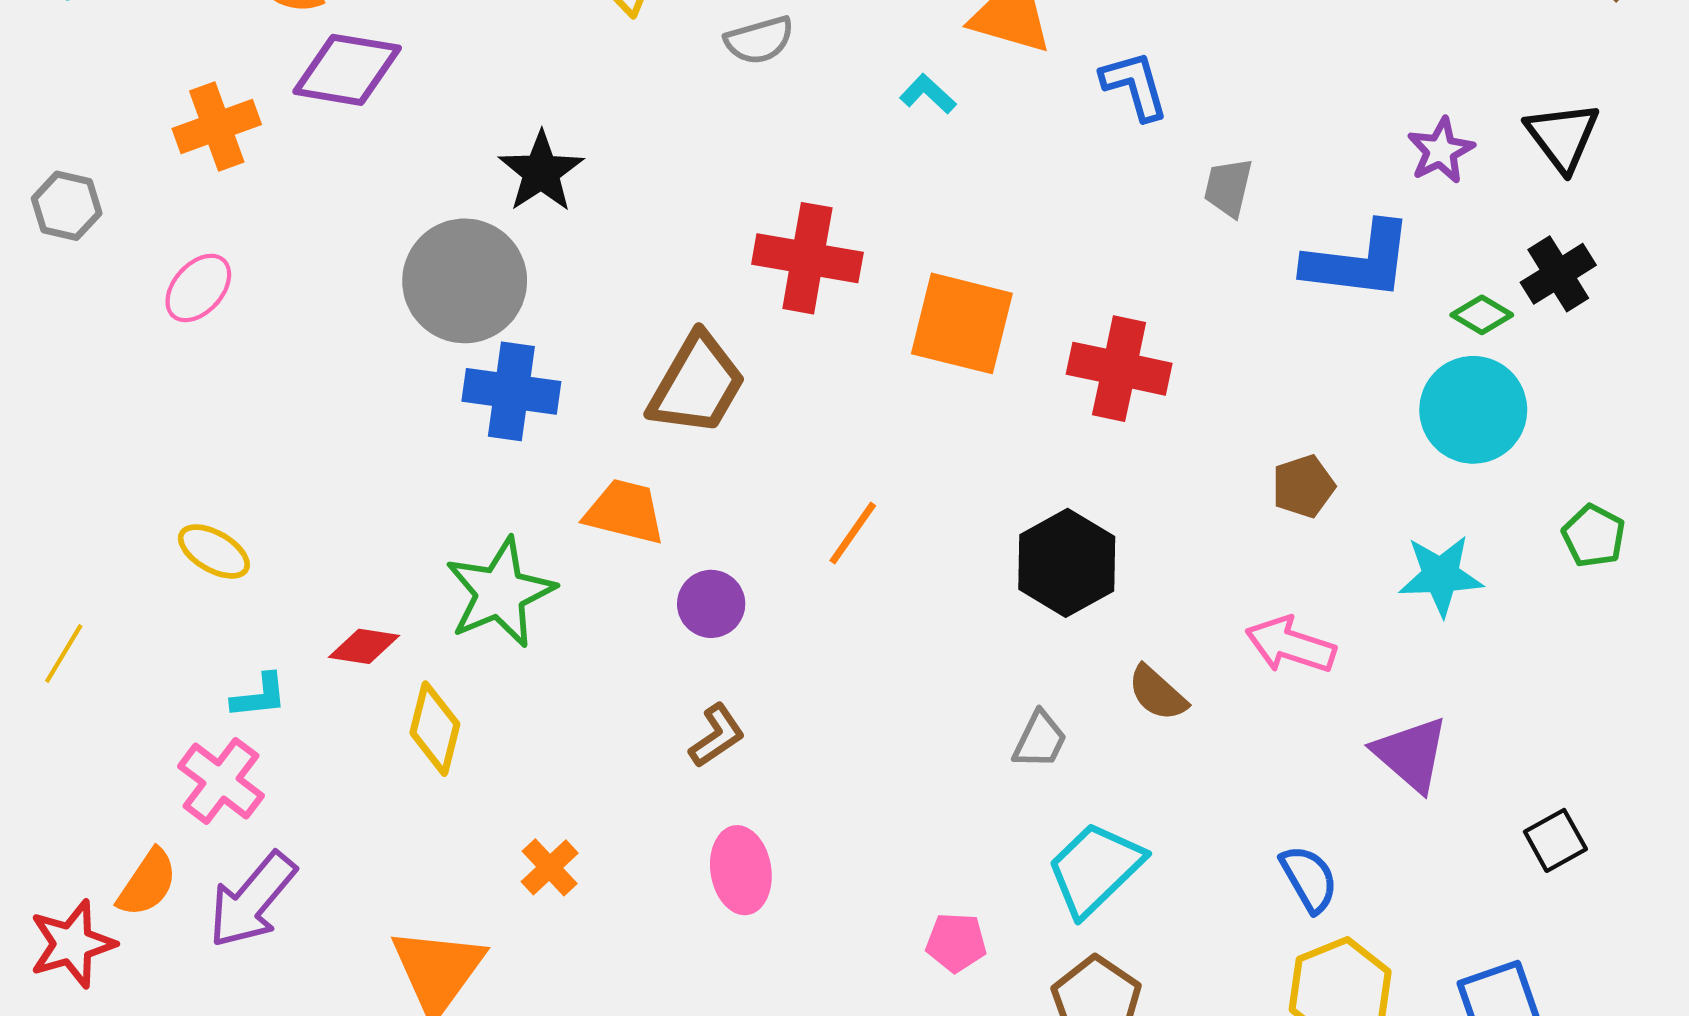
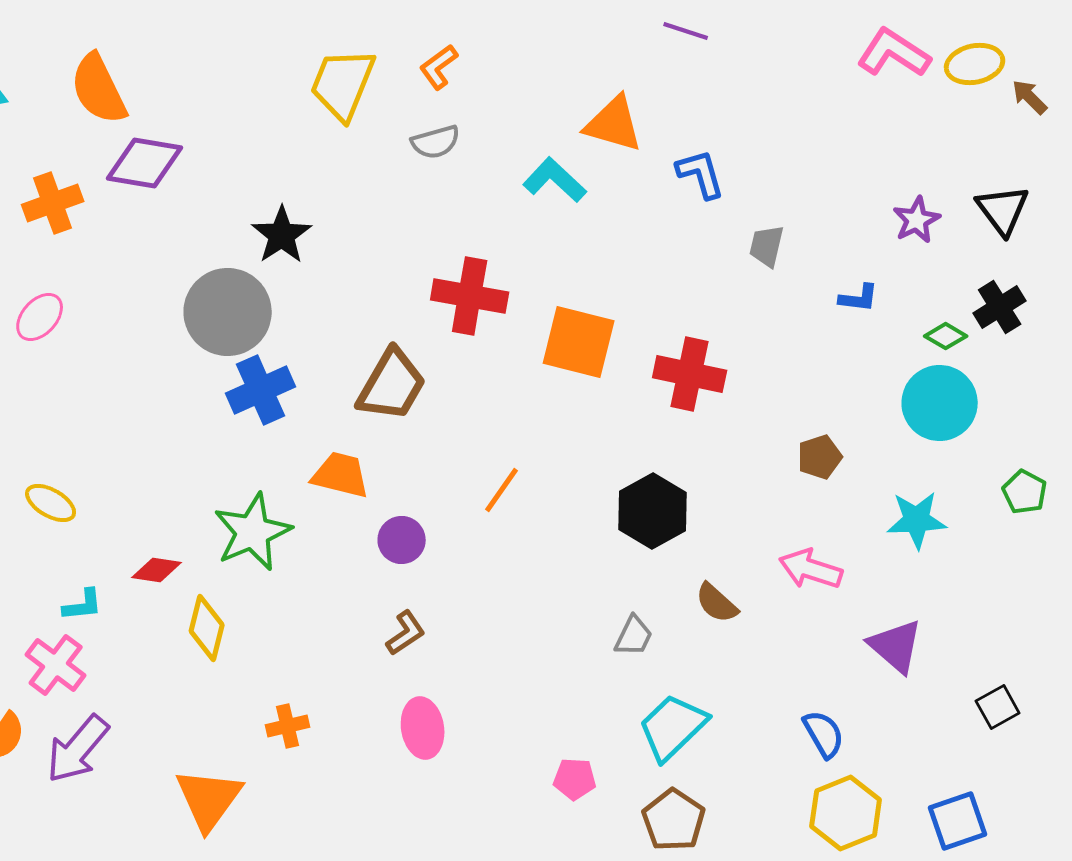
cyan L-shape: (928, 94) -> (555, 180), size x1.6
blue L-shape: (1359, 261) -> (859, 298), size x0.5
blue cross: (511, 391) -> (261, 390), turned -32
orange cross: (550, 867) -> (288, 726), turned 30

